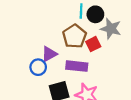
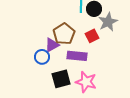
gray star: (111, 29) -> (108, 22), turned 30
brown pentagon: (74, 36) -> (64, 34), moved

